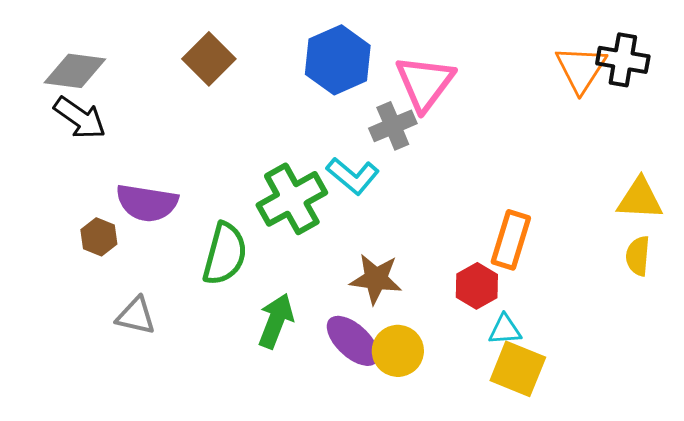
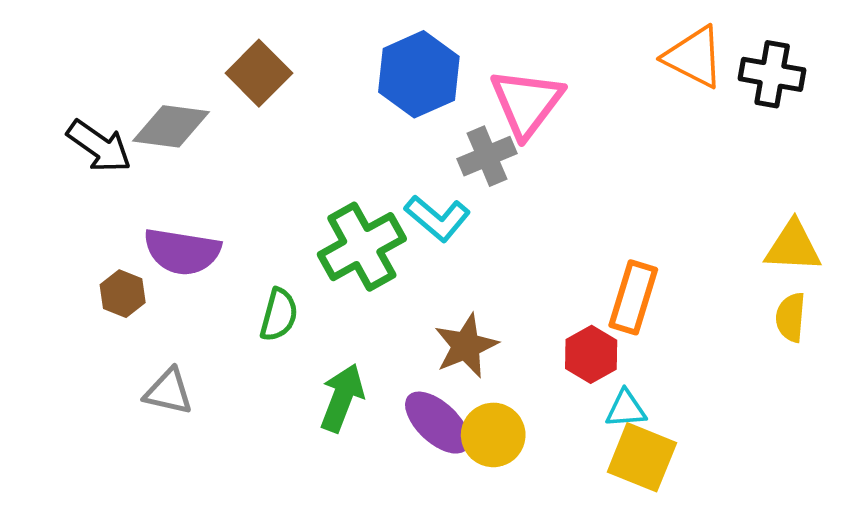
orange triangle: (581, 69) -> (694, 57), moved, turned -36
gray diamond: (75, 71) -> (171, 126), moved
green semicircle: (225, 254) -> (279, 315), size x0.7
brown star: (376, 279) -> (466, 346), turned -30

